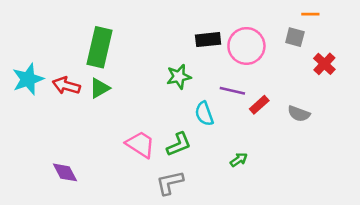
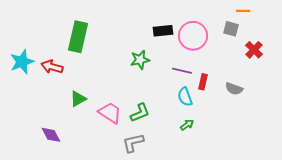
green triangle: (100, 88) -> (78, 99), moved
red rectangle: (259, 105) -> (203, 82), turned -35
cyan semicircle: (204, 114) -> (185, 97), moved

